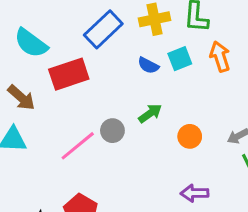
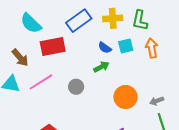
green arrow: (150, 113) -> (101, 67), moved
orange circle: (190, 136) -> (125, 97), size x1.5
pink line: (78, 146) -> (41, 82), moved

